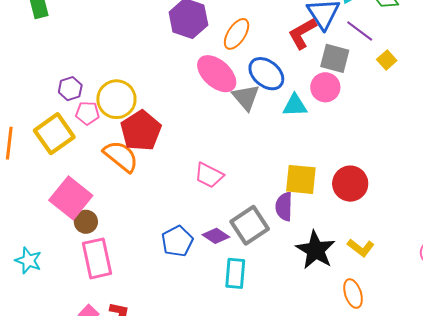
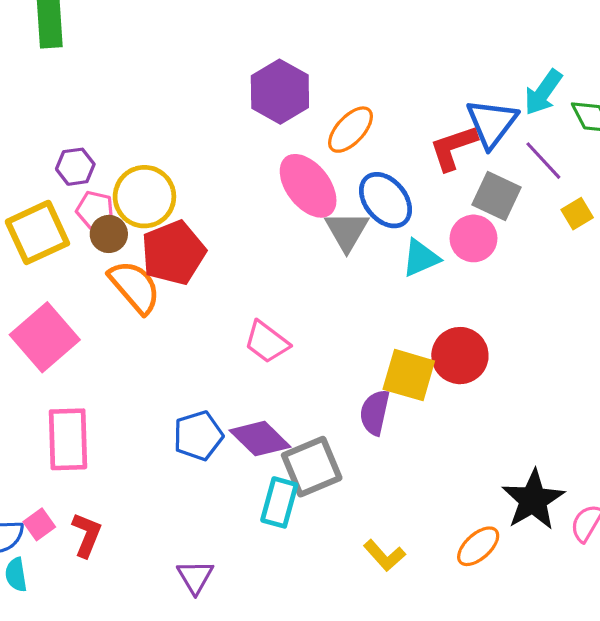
cyan triangle: (295, 105) -> (421, 258), turned -32
red circle: (350, 184) -> (460, 356), moved
brown circle: (86, 222) -> (109, 234), moved
gray square: (250, 225) -> (312, 467), moved
purple diamond: (216, 236) -> (260, 439), size x1.4
yellow L-shape: (361, 248) -> (384, 555), moved
black star: (315, 250) -> (533, 500), moved
orange ellipse: (353, 294) -> (478, 546), moved, turned 56

